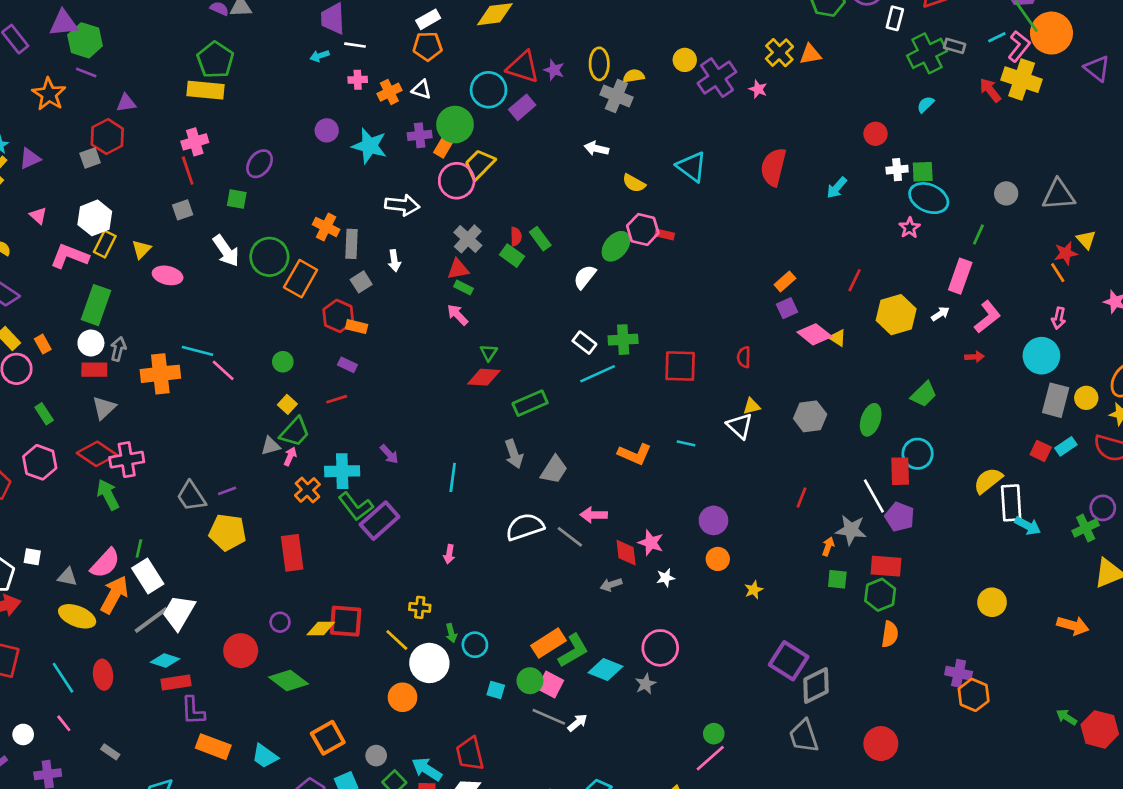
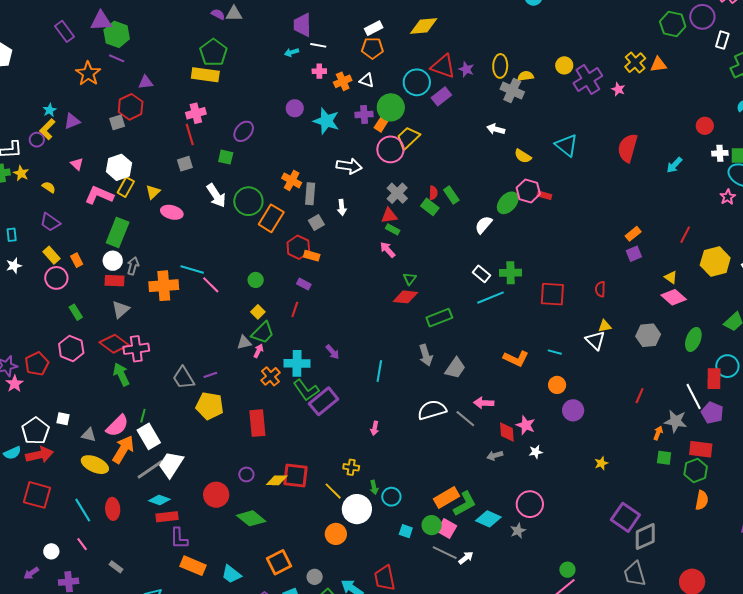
pink diamond: (814, 334) -> (674, 297), moved
red line: (337, 399) -> (295, 309), turned -56
orange circle: (718, 559) -> (557, 385), moved

